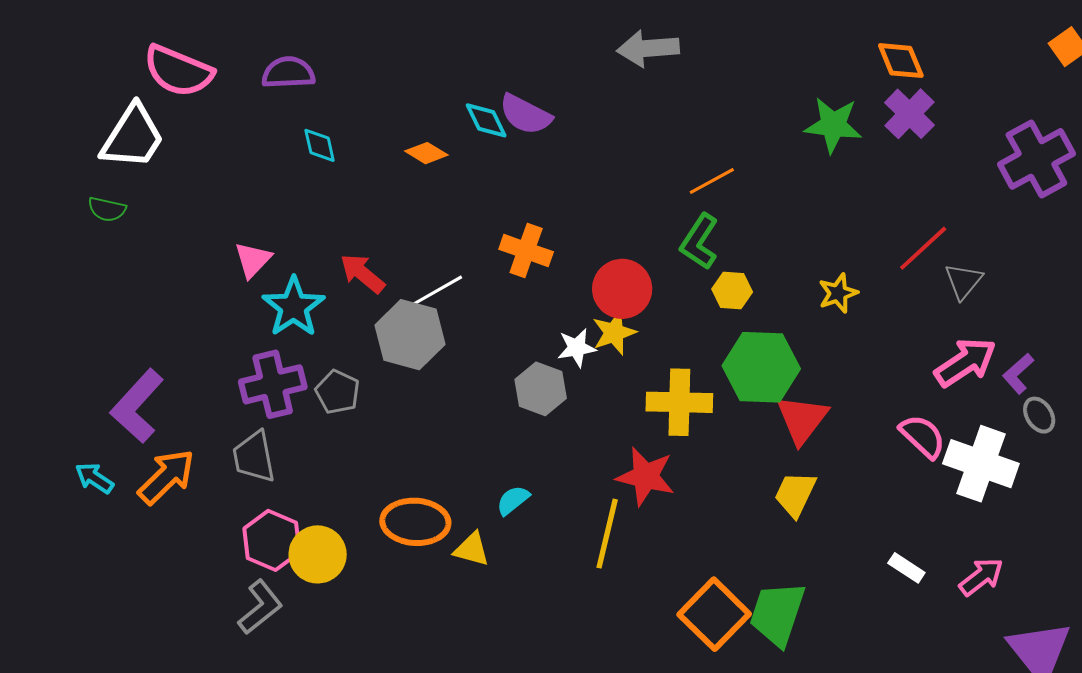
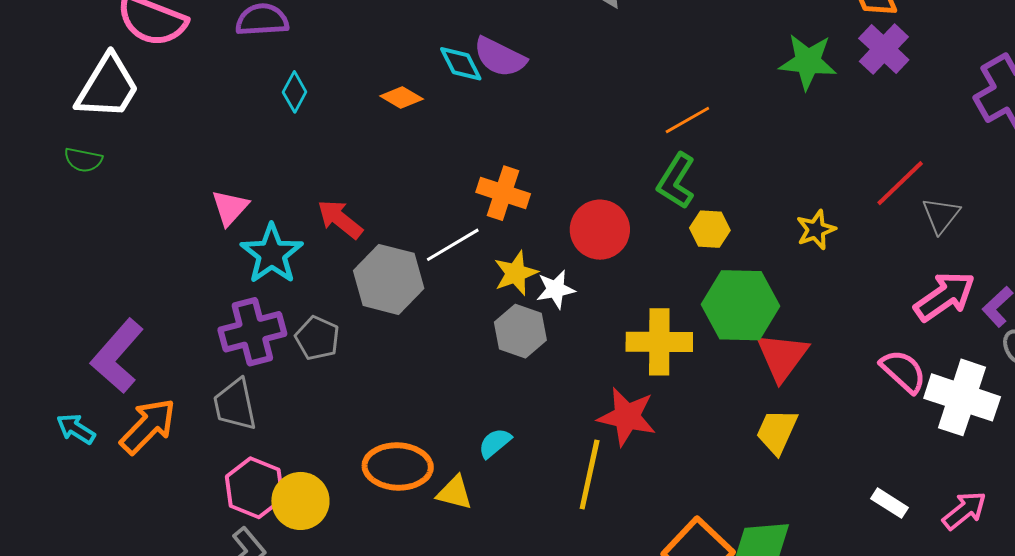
cyan diamond: (320, 145) -> (295, 92), turned 42
white line: (436, 291) -> (453, 245), moved
yellow star: (614, 333) -> (516, 273), moved

